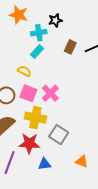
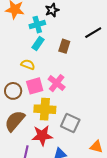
brown rectangle: (70, 47) -> (64, 46), moved
pink square: (28, 93) -> (35, 86), turned -30

